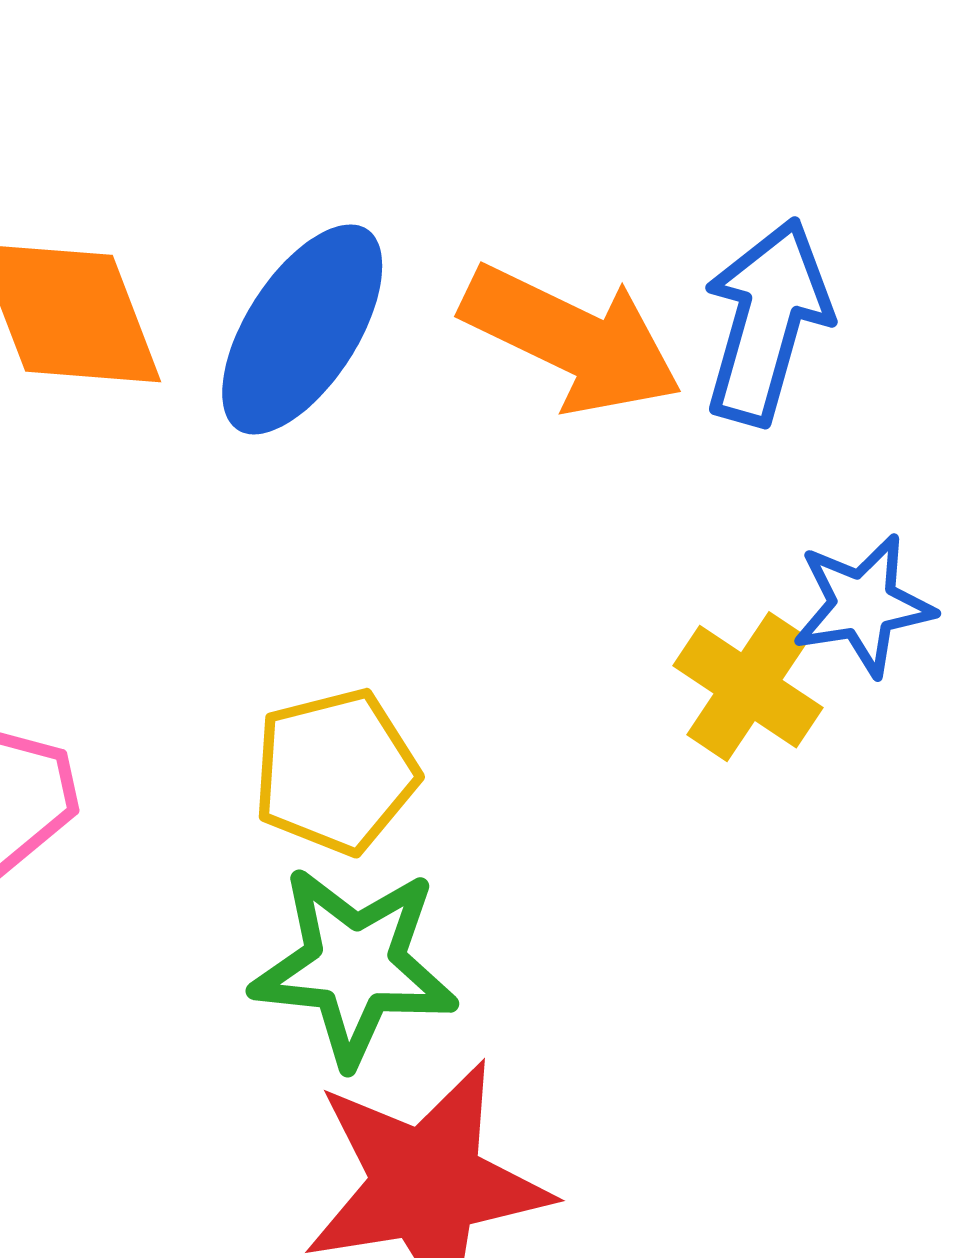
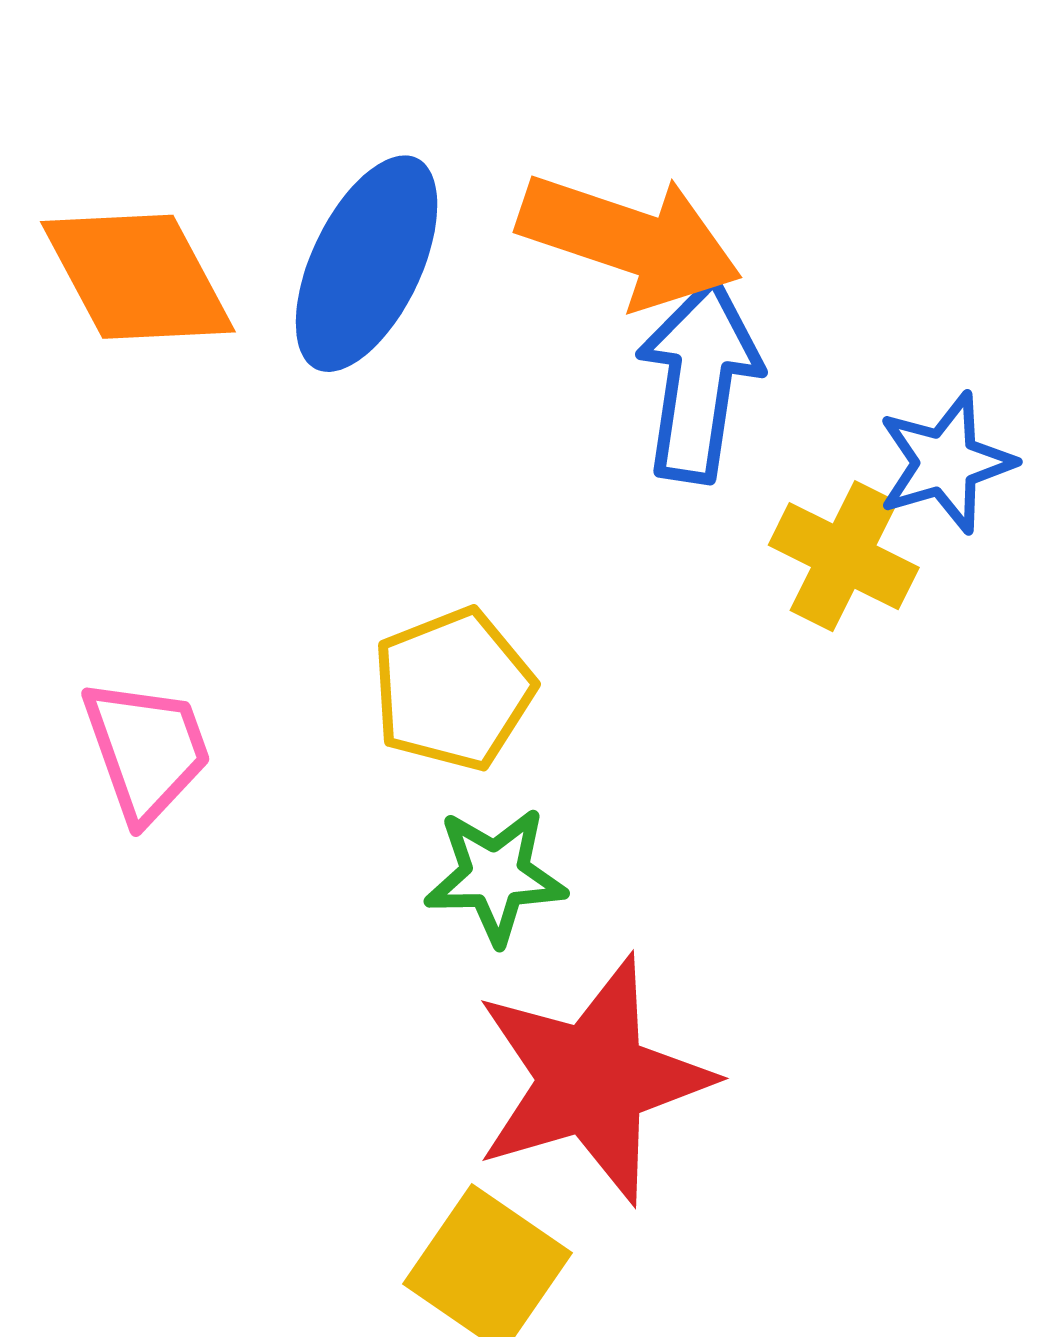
blue arrow: (767, 322) -> (699, 380), moved
green star: (354, 966) -> (495, 876), size x0.7

